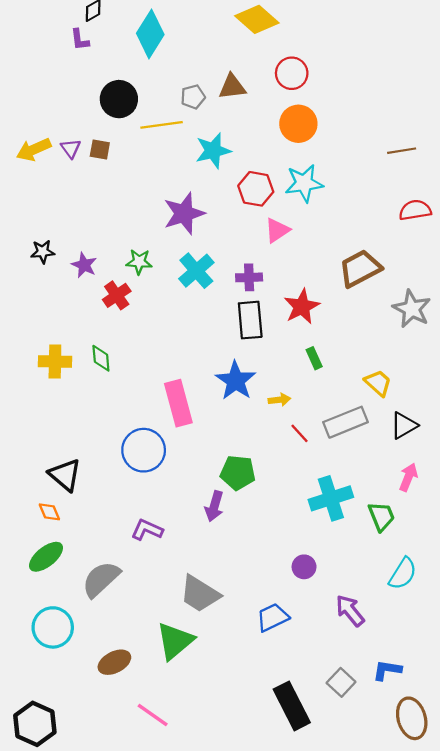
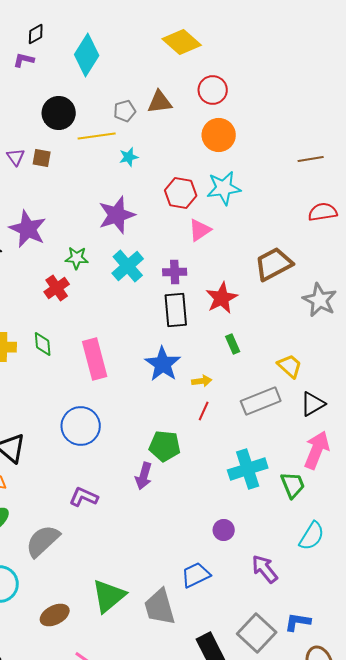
purple L-shape: (80, 40) -> (24, 60), turned 110
cyan star: (213, 151) -> (129, 157), moved, size x0.6
purple star: (84, 265) -> (28, 229), moved, size x1.6
pink rectangle: (178, 403) -> (95, 359), moved
red line: (300, 433) -> (204, 411), moved, turned 66
pink arrow: (408, 477) -> (317, 450), size x1.5
gray trapezoid: (200, 594) -> (160, 607), moved, turned 42
gray square: (341, 682) -> (257, 633), size x1.5

